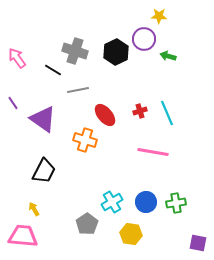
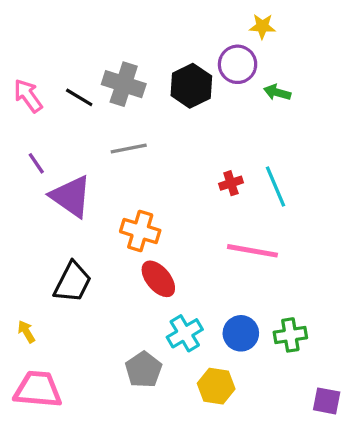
black line: (53, 70) -> (79, 97), moved
purple line: (13, 103) -> (36, 163), moved
red ellipse: (105, 115) -> (158, 279), moved
yellow arrow: (34, 209) -> (26, 332), moved

